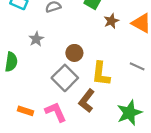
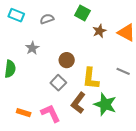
gray square: (65, 78) -> (58, 83), size x0.7
green star: (129, 113) -> (105, 104), moved, turned -30

